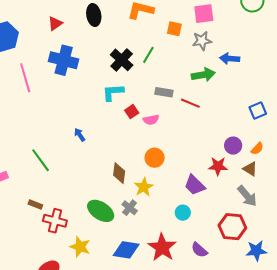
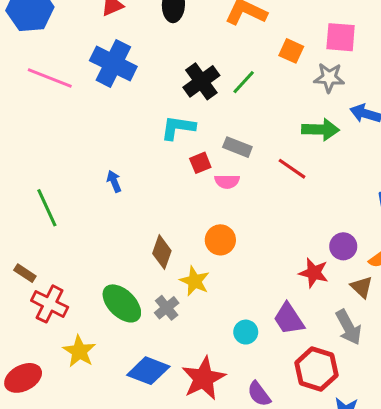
pink line: (25, 78) -> (50, 78), turned -64
gray rectangle: (164, 92) -> (237, 147), moved
purple trapezoid: (195, 185) -> (289, 319), moved
yellow star: (144, 187) -> (195, 281), turned -30

